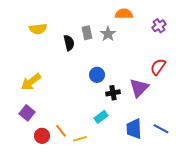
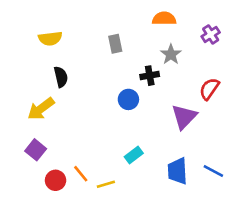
gray star: (108, 34) -> (171, 54), moved
black semicircle: (69, 43) -> (61, 77), moved
black cross: (113, 93) -> (150, 76), moved

